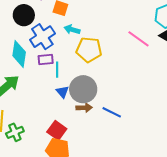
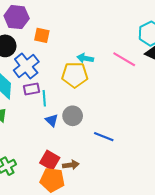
cyan arrow: (72, 30) -> (85, 58), moved
gray circle: (83, 89) -> (73, 116), size x0.7
brown arrow: (84, 108) -> (71, 165), moved

